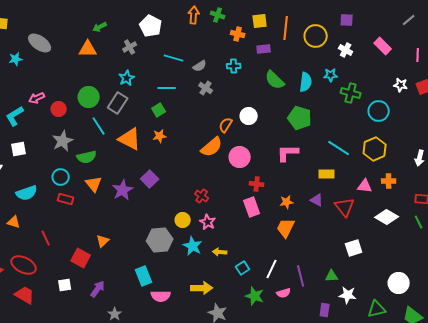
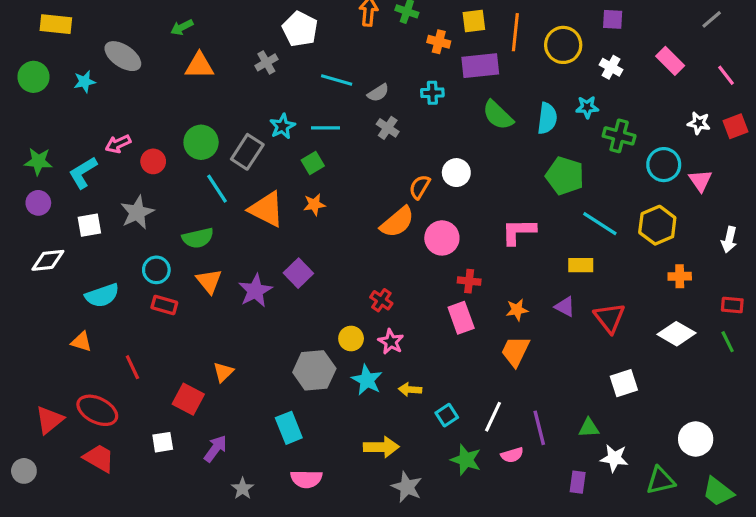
green arrow: (100, 27) -> (182, 27), moved
purple rectangle: (264, 49) -> (480, 66), size x1.6
pink line: (418, 55) -> (726, 75), turned -40
cyan star: (127, 78) -> (282, 126), moved
green pentagon: (300, 118) -> (565, 176), moved
gray star: (63, 141) -> (137, 212), moved
pink triangle: (365, 186) -> (700, 181), moved, turned 49
pink semicircle: (161, 296) -> (306, 479), moved

